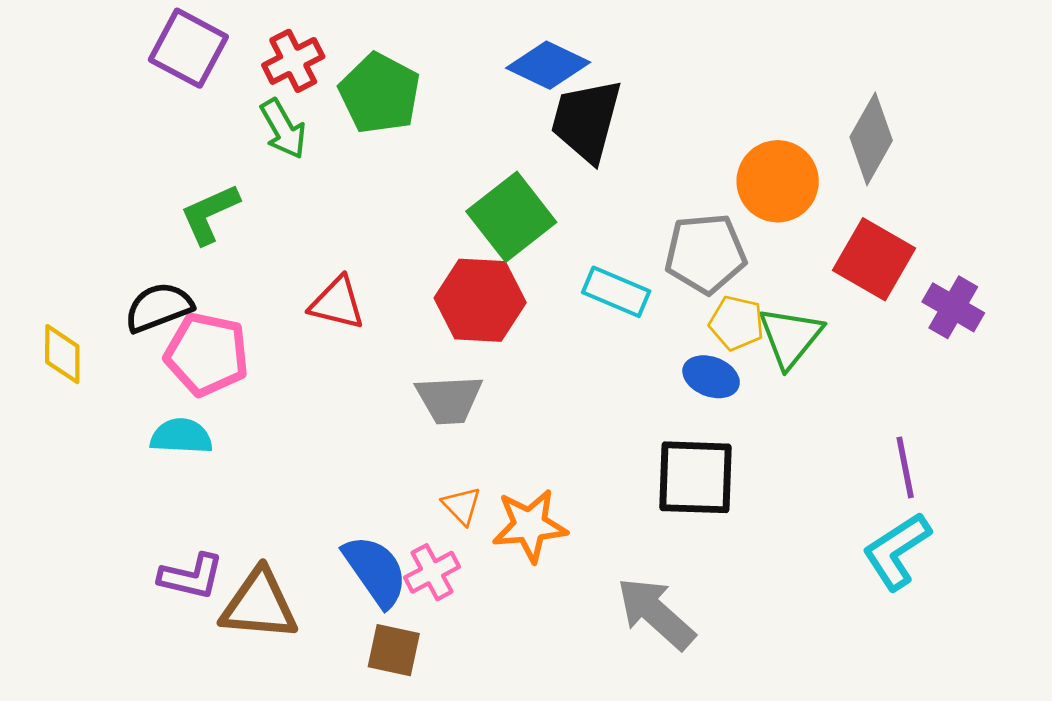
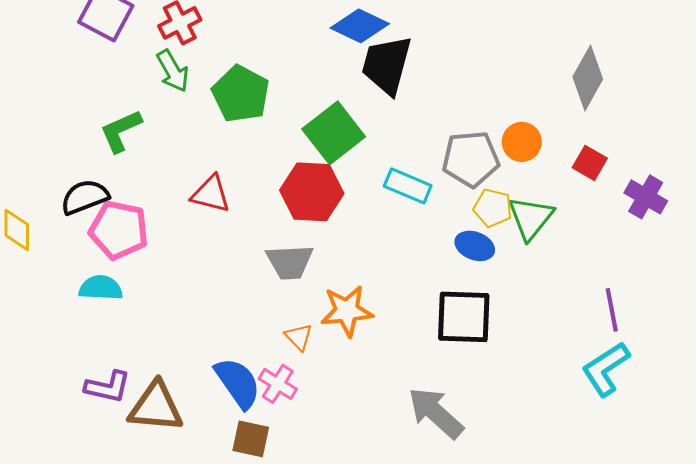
green pentagon: (380, 93) -> (241, 94), moved
orange circle: (778, 181) -> (522, 142), moved, size x0.7
red square: (874, 259) -> (590, 163), size x0.6
orange star: (530, 525) -> (347, 311), moved
pink cross: (432, 572) -> (278, 384), turned -30

